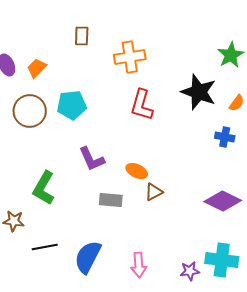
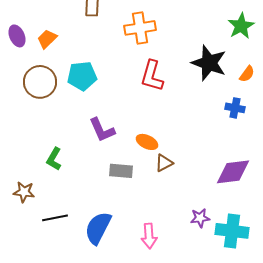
green L-shape: (44, 188) -> (54, 159), size x0.7
purple diamond: (223, 201) -> (233, 172), turned -33
purple star: (190, 271) -> (200, 218), moved

